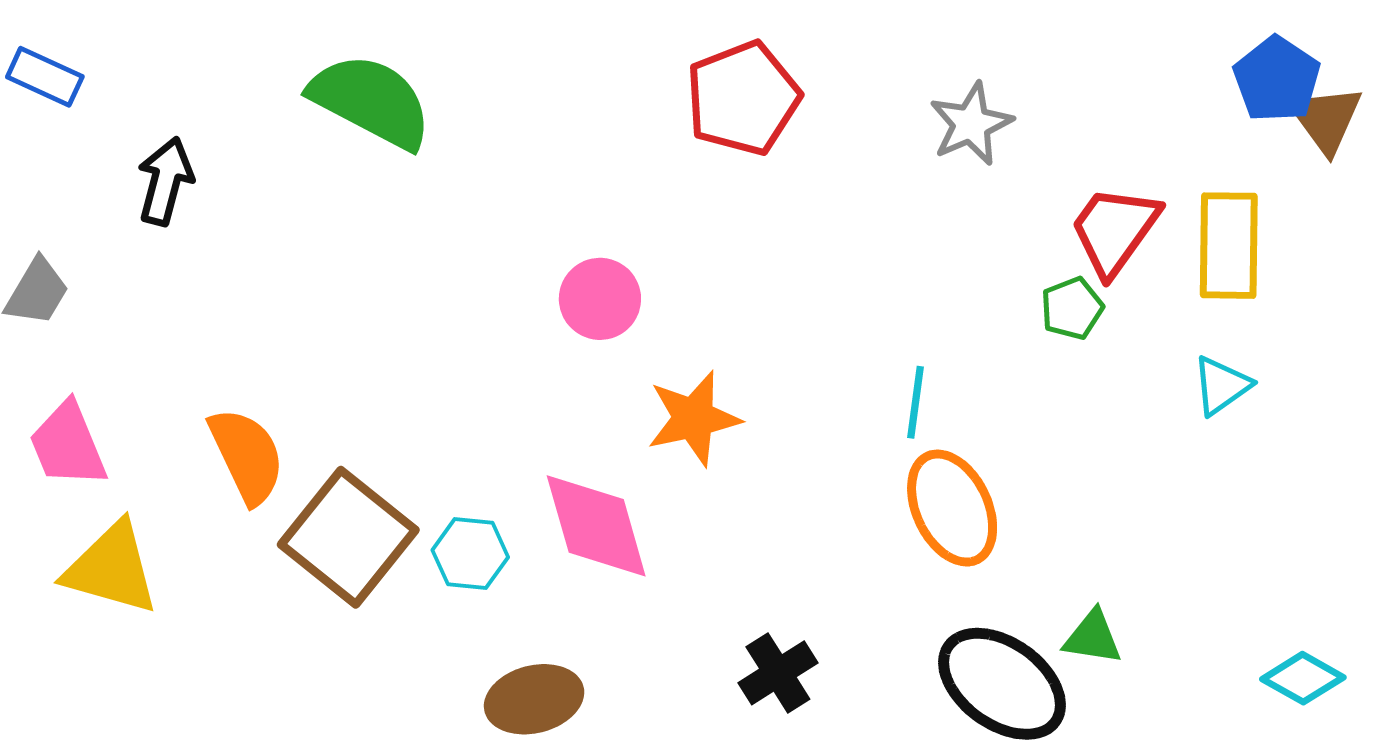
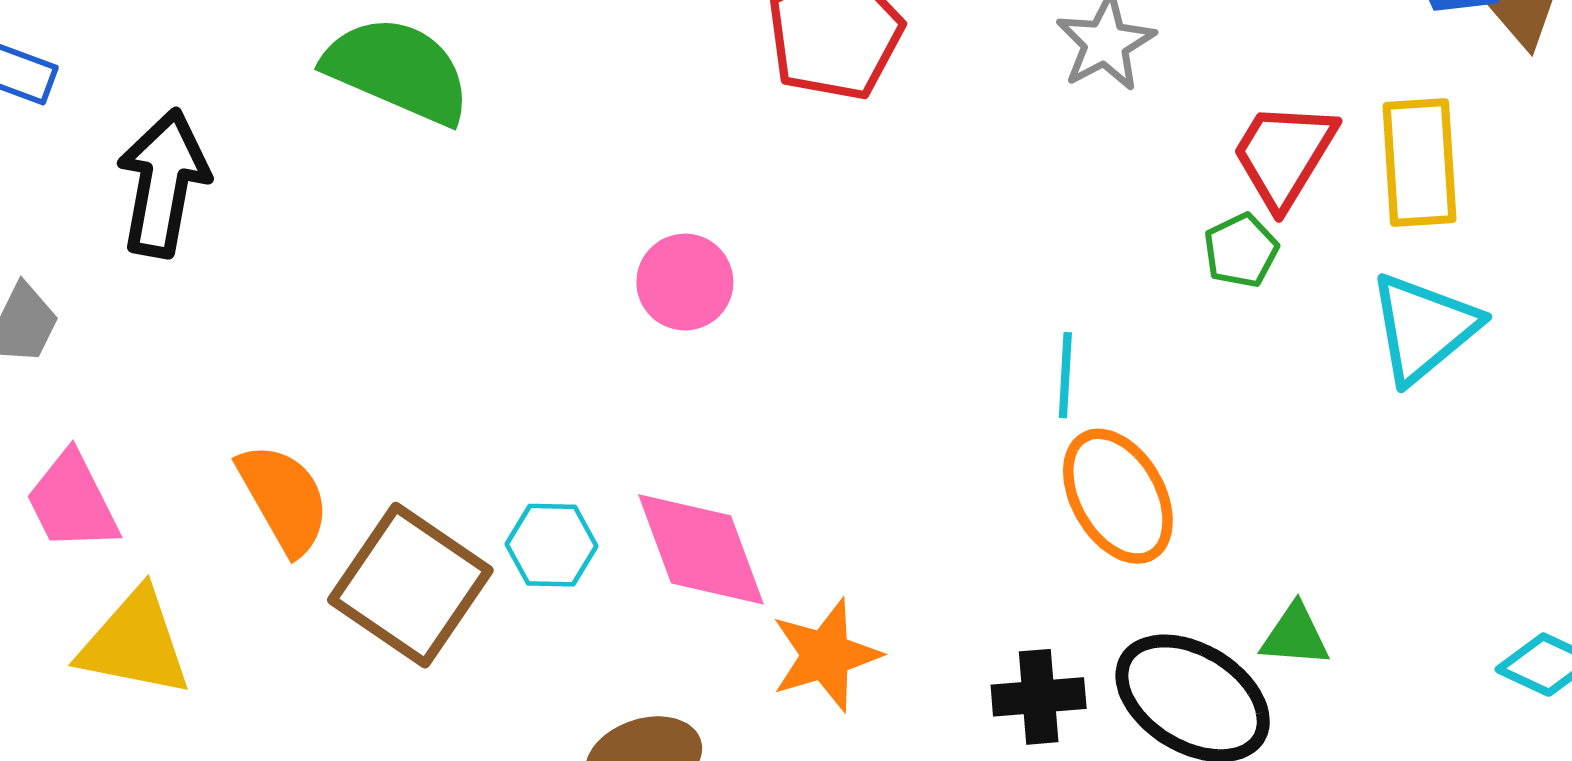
black arrow: (165, 181) -> (163, 183), size x1.4
cyan triangle: (1221, 386) -> (1424, 328), size x1.6
orange star: (694, 418) -> (826, 655), moved
cyan hexagon: (470, 554) -> (551, 545), moved
black cross: (778, 673) -> (1039, 697), moved, turned 32

